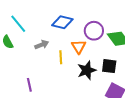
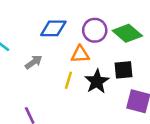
orange triangle: (79, 47) -> (80, 54), turned -49
yellow line: (61, 57) -> (68, 80), moved, turned 32

